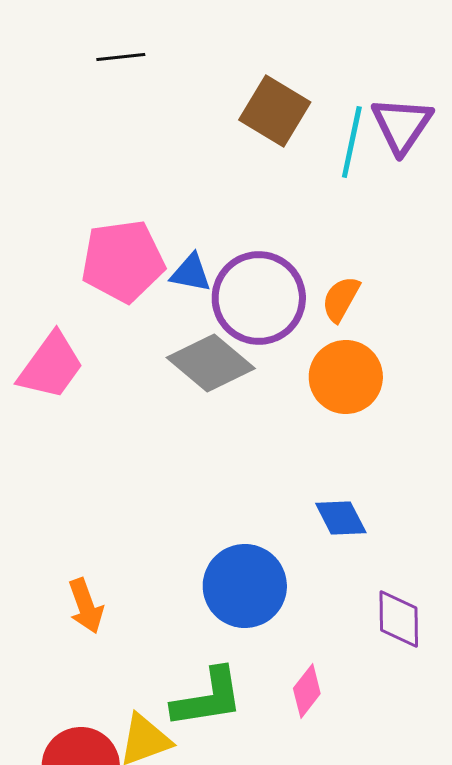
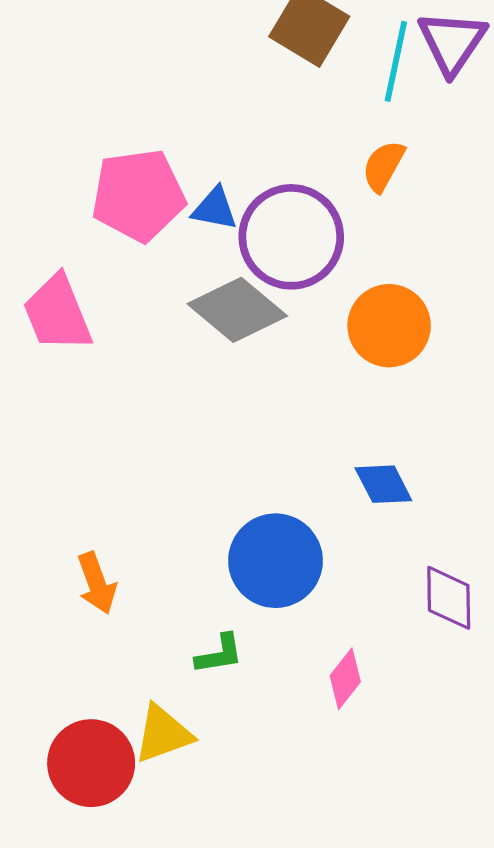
orange semicircle: (341, 299) -> (383, 166), moved
pink trapezoid: (51, 366) -> (57, 313), turned 122
green L-shape: (208, 698) -> (219, 654), moved, size x0.6

